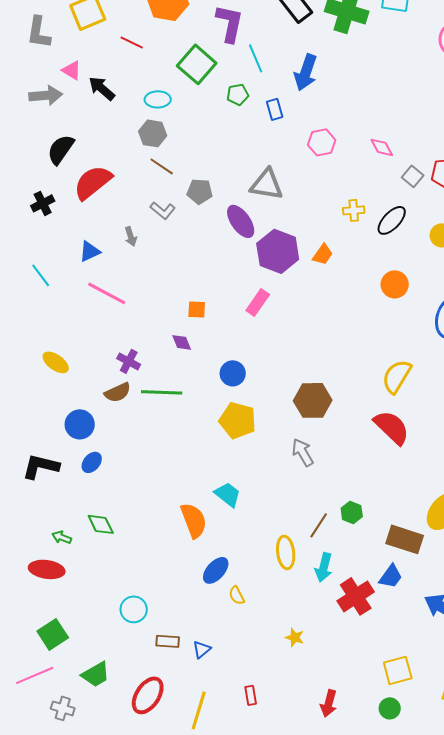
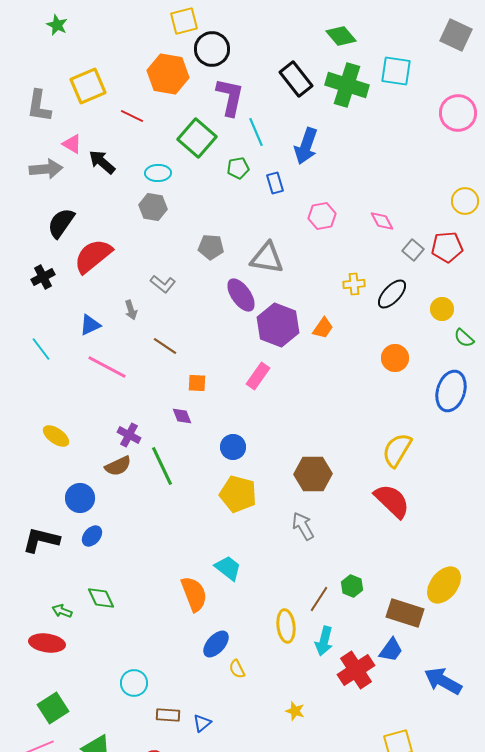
brown line: (162, 166) -> (165, 346), moved
gray pentagon: (200, 191) -> (211, 247), moved
green line: (162, 392) -> (162, 466), turned 63

